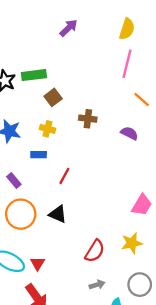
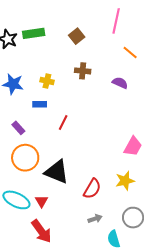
brown square: (53, 97) -> (77, 36), moved
black triangle: (58, 214) -> (57, 172), moved, size x1.5

